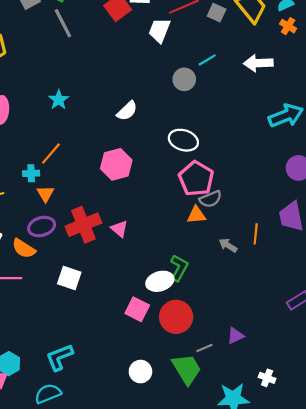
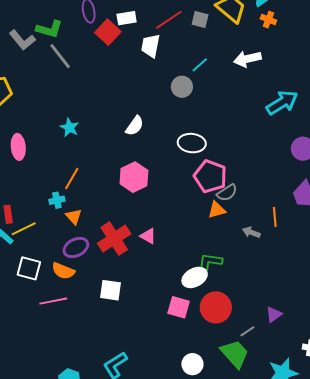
green L-shape: (179, 268) -> (210, 262), turned -100

